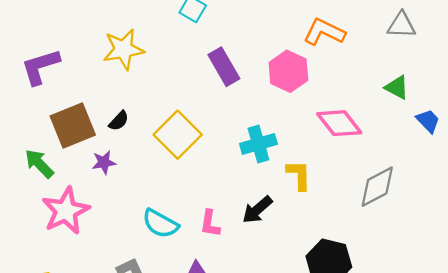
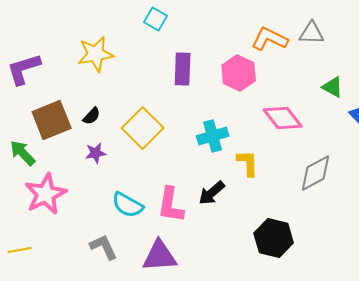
gray triangle: (401, 25) -> (312, 33), moved
purple rectangle: (224, 67) -> (183, 69), turned 32
purple star: (104, 162) -> (96, 153), moved
pink L-shape: (210, 224) -> (171, 205), size x1.5

